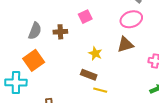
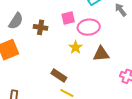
pink ellipse: (131, 19) -> (89, 27), moved
yellow star: (95, 53) -> (75, 47), moved

